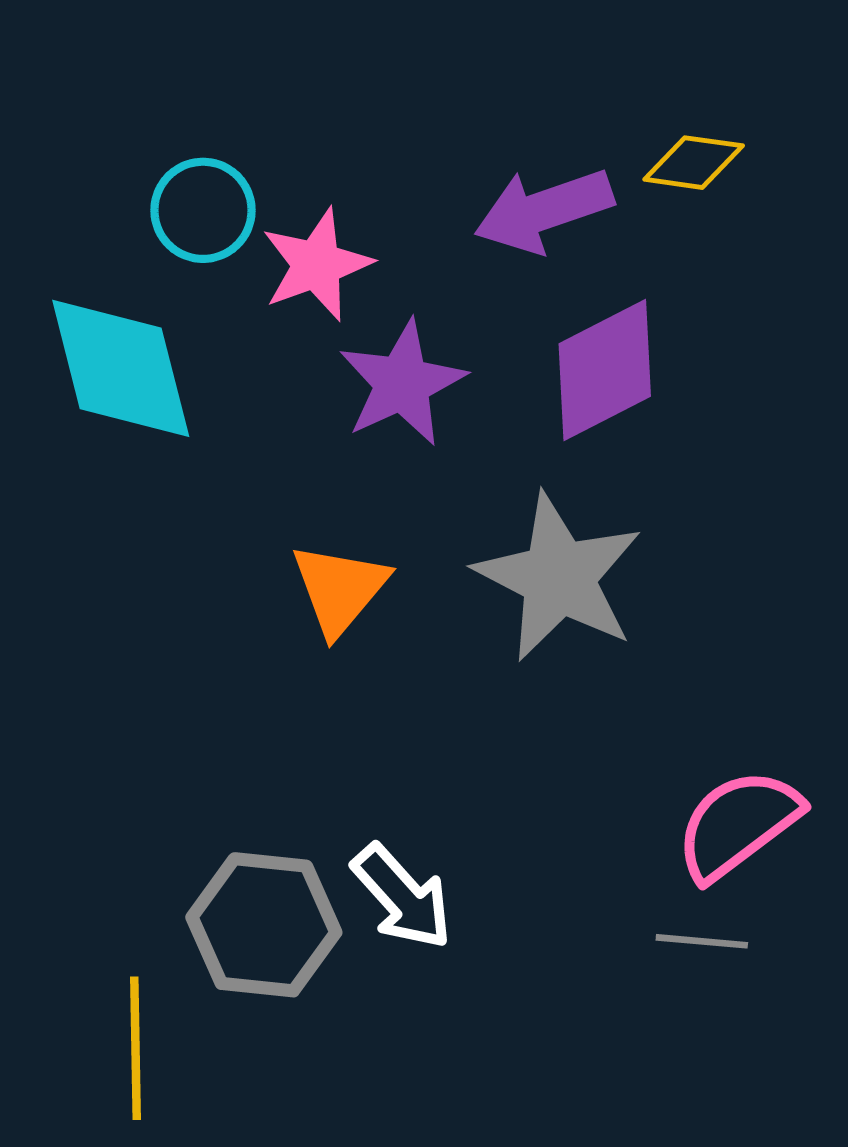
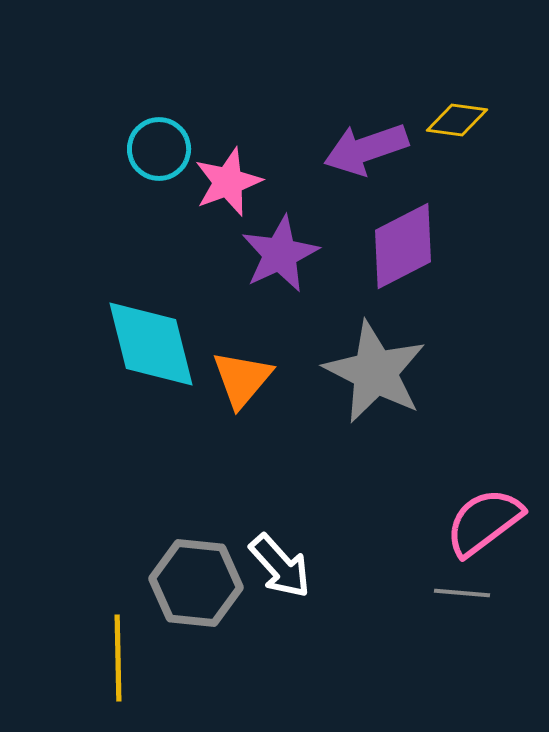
cyan diamond: (121, 368) -> (151, 344), moved

